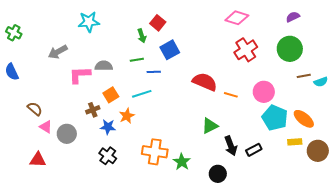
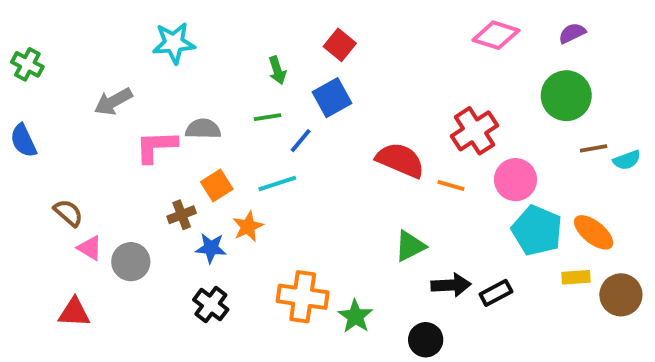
pink diamond: (237, 18) -> (496, 35), moved
red square: (158, 23) -> (340, 45), moved
red cross: (246, 50) -> (474, 131), moved
blue line: (154, 72) -> (301, 141), turned -48
black arrow: (231, 146) -> (451, 285), turned -72

